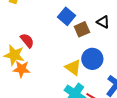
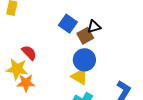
black triangle: (103, 22) -> (94, 27), moved, turned -40
blue circle: (92, 59) -> (84, 60), moved

